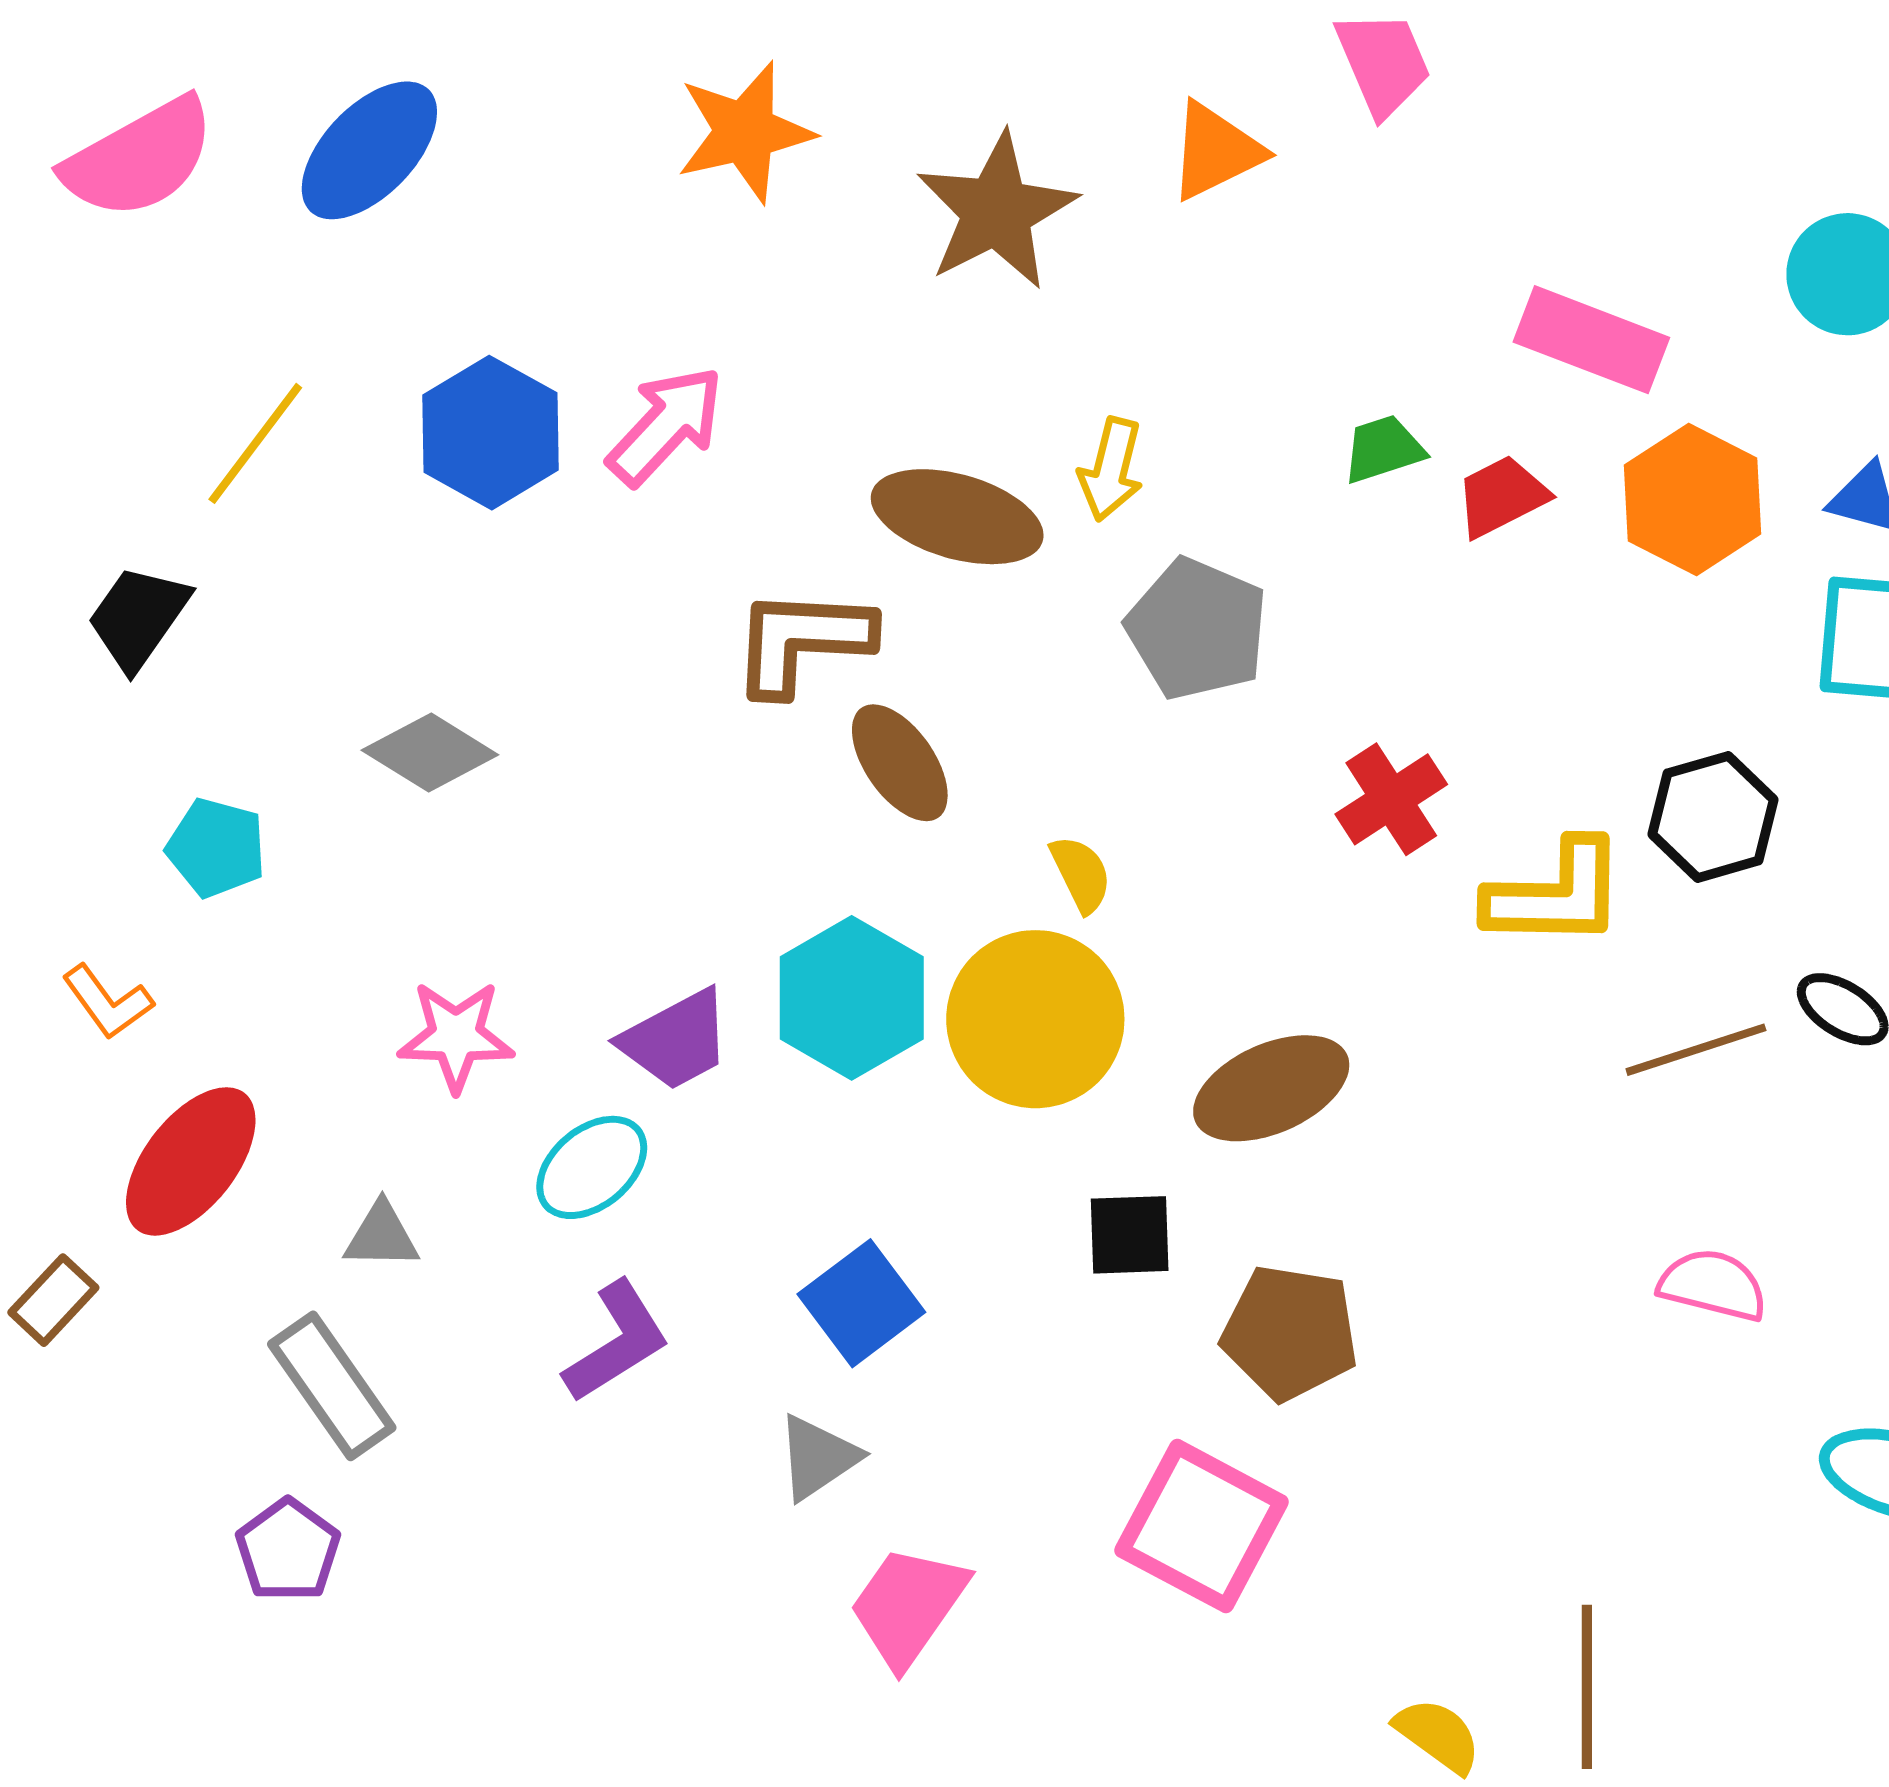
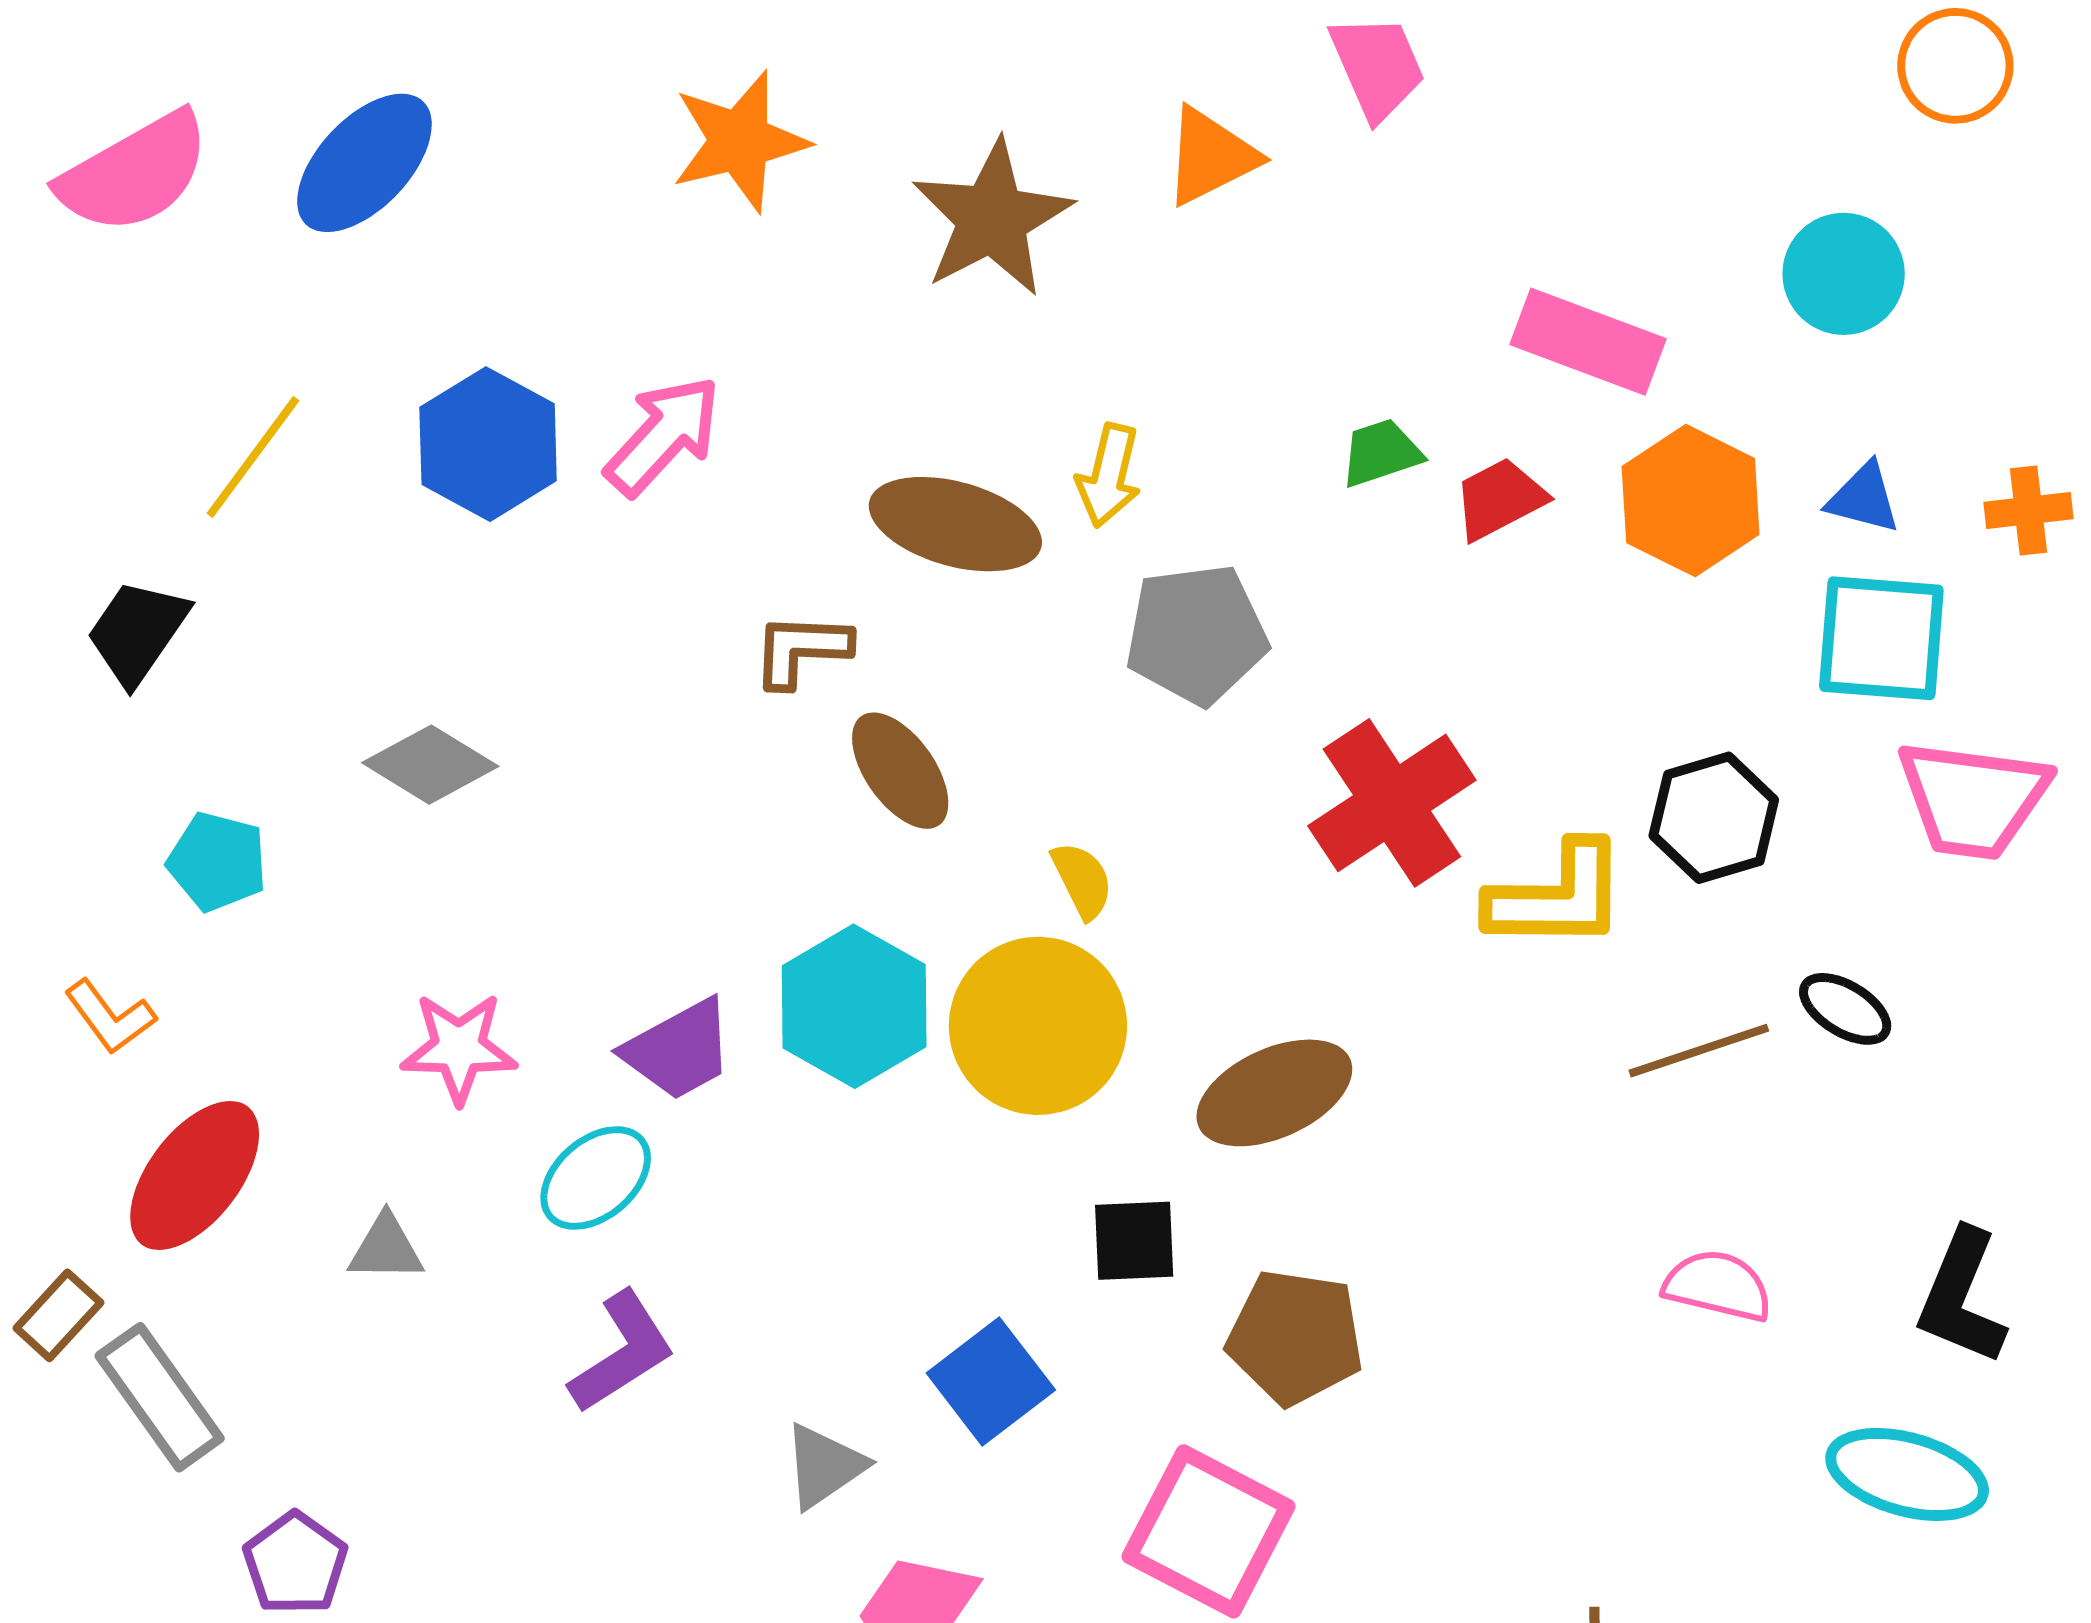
gray pentagon: (1197, 629) -> (1196, 634), turned -30
brown L-shape: (802, 641) -> (801, 650), size x0.7
red cross: (1391, 799) -> (1392, 803), size x1.5
blue square: (861, 1303) -> (991, 1381), moved
gray rectangle: (332, 1386) -> (160, 1397), moved

